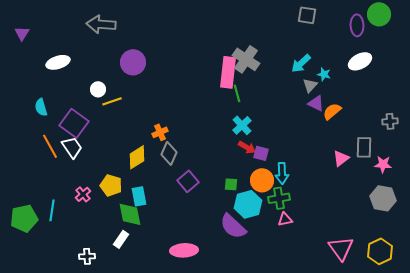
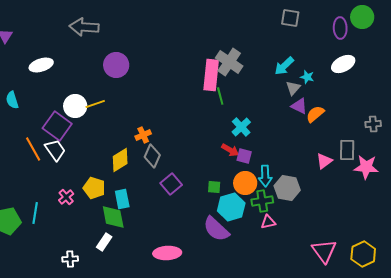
white circle: (98, 89) -> (75, 106), moved, size x1.5
cyan semicircle: (41, 107) -> (12, 100), moved
cyan cross: (242, 125) -> (241, 127), moved
pink star: (383, 164) -> (366, 167), size x1.4
gray hexagon: (383, 198) -> (287, 188), moved

